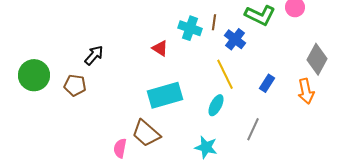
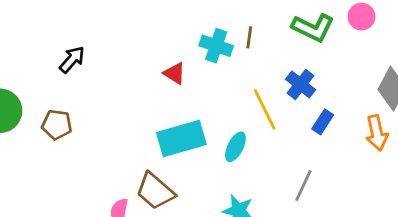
blue cross: (235, 39) -> (301, 84), moved
black arrow: (94, 55) -> (72, 60), moved
cyan ellipse: (216, 105) -> (235, 147), moved

